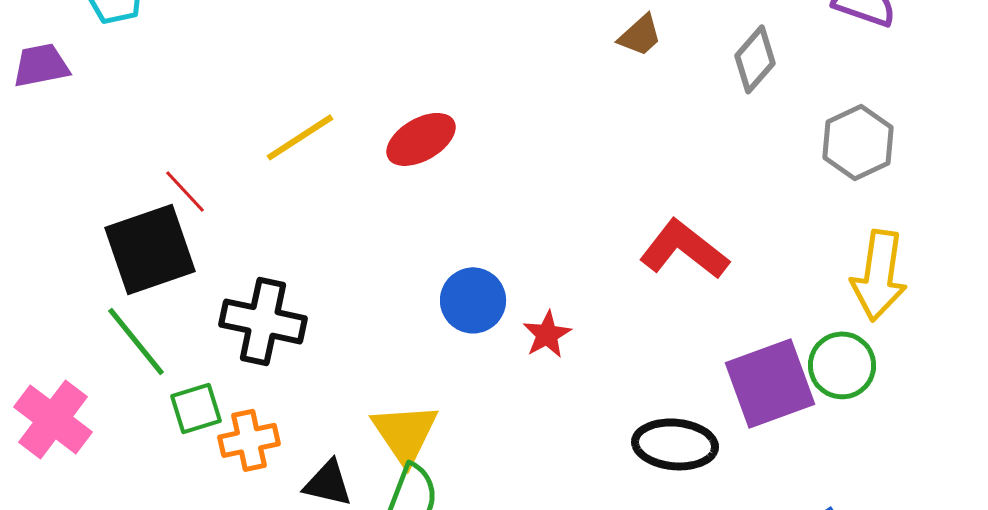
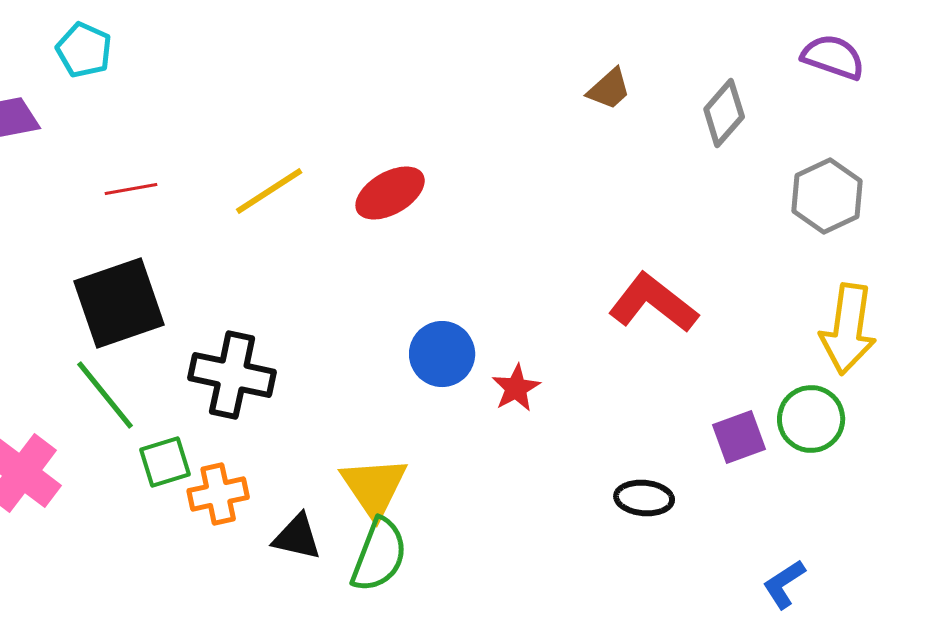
red line: (185, 191) -> (131, 189), moved, turned -57
purple square: (770, 383) -> (739, 437), size x0.6
black ellipse: (675, 444) -> (644, 498), size x0.7

